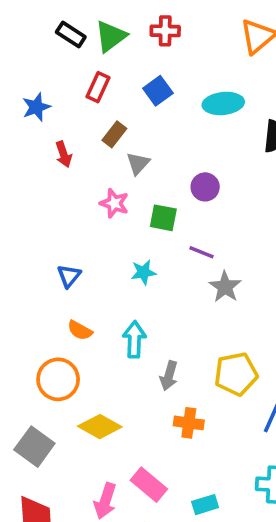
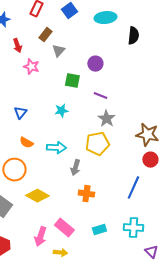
pink star: (114, 203) -> (31, 67), moved
purple line: (201, 252) -> (100, 96), moved
cyan arrow: (134, 339) -> (56, 148), turned 90
yellow pentagon: (236, 374) -> (97, 144), moved
cyan rectangle: (205, 505) -> (99, 230), moved

